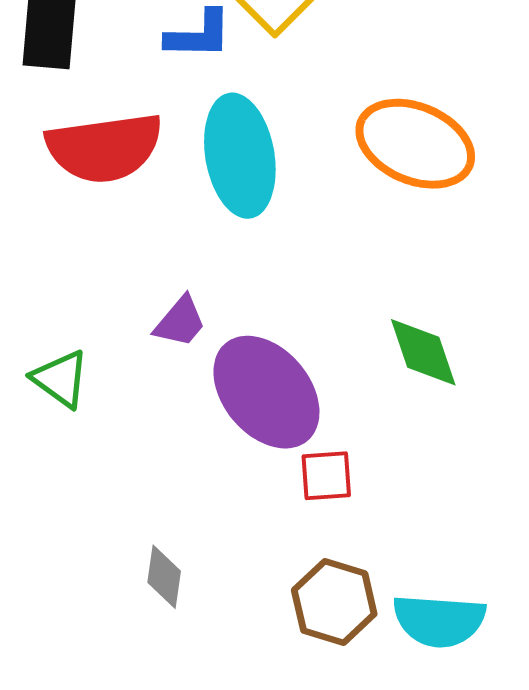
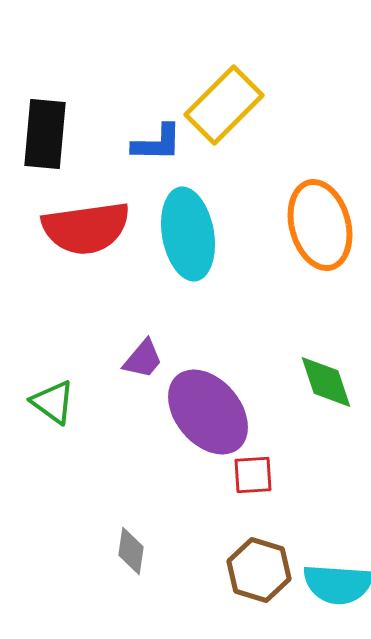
orange ellipse: (415, 144) -> (320, 225), turned 52

